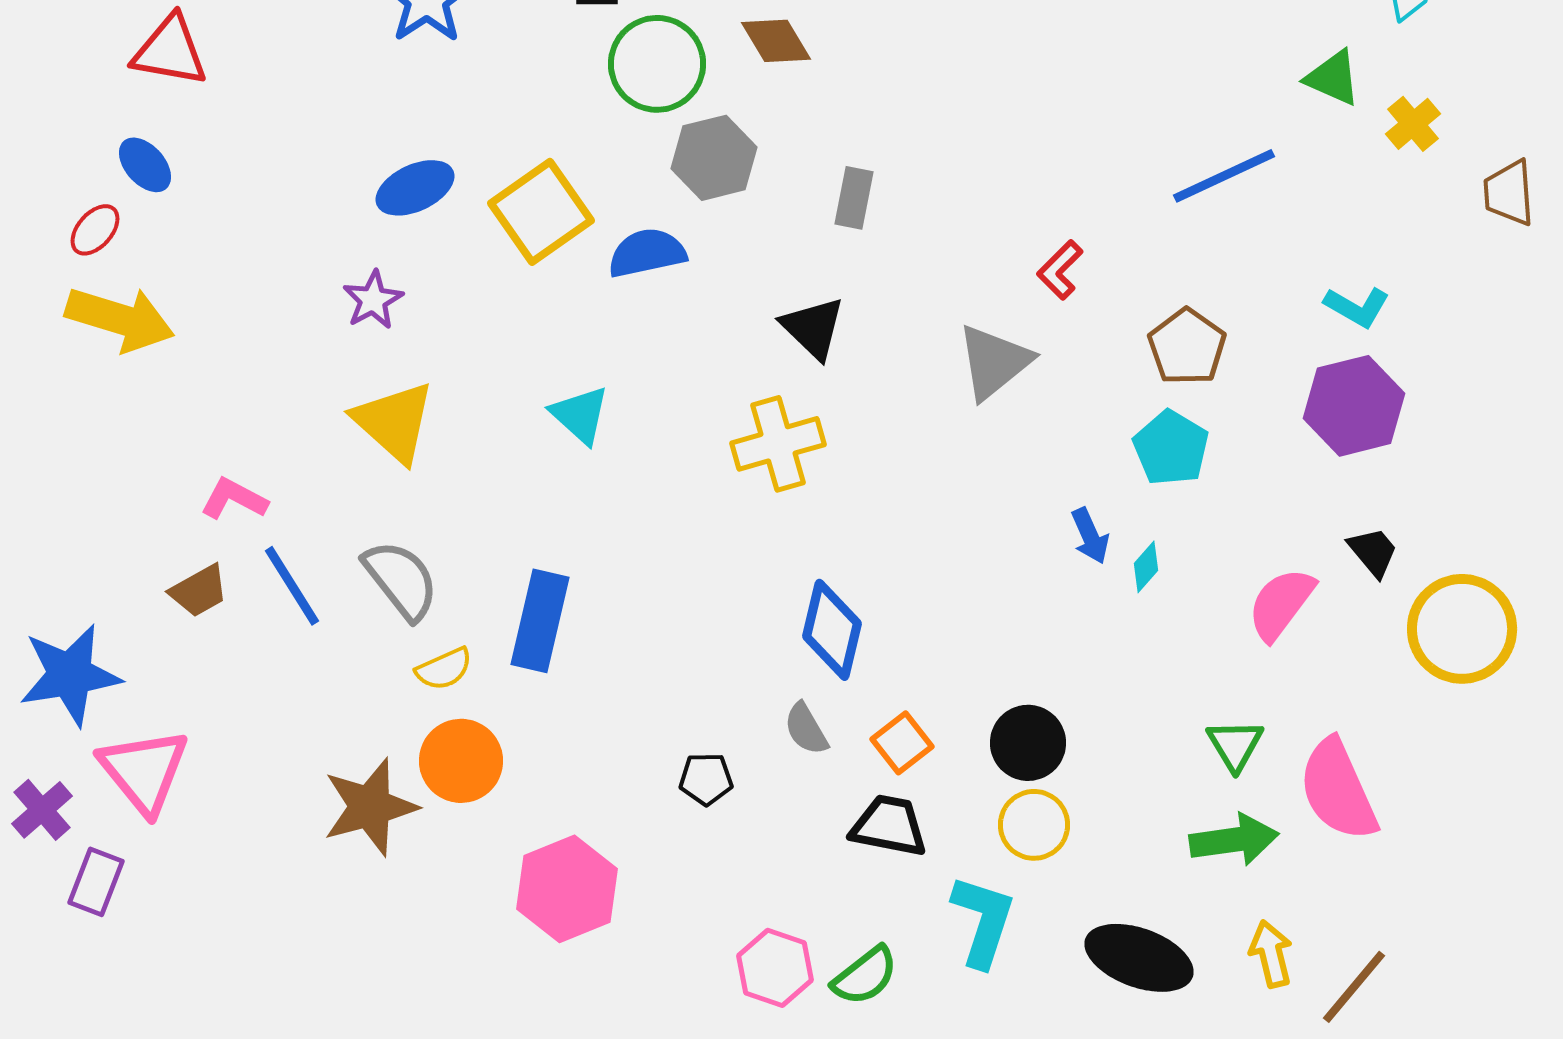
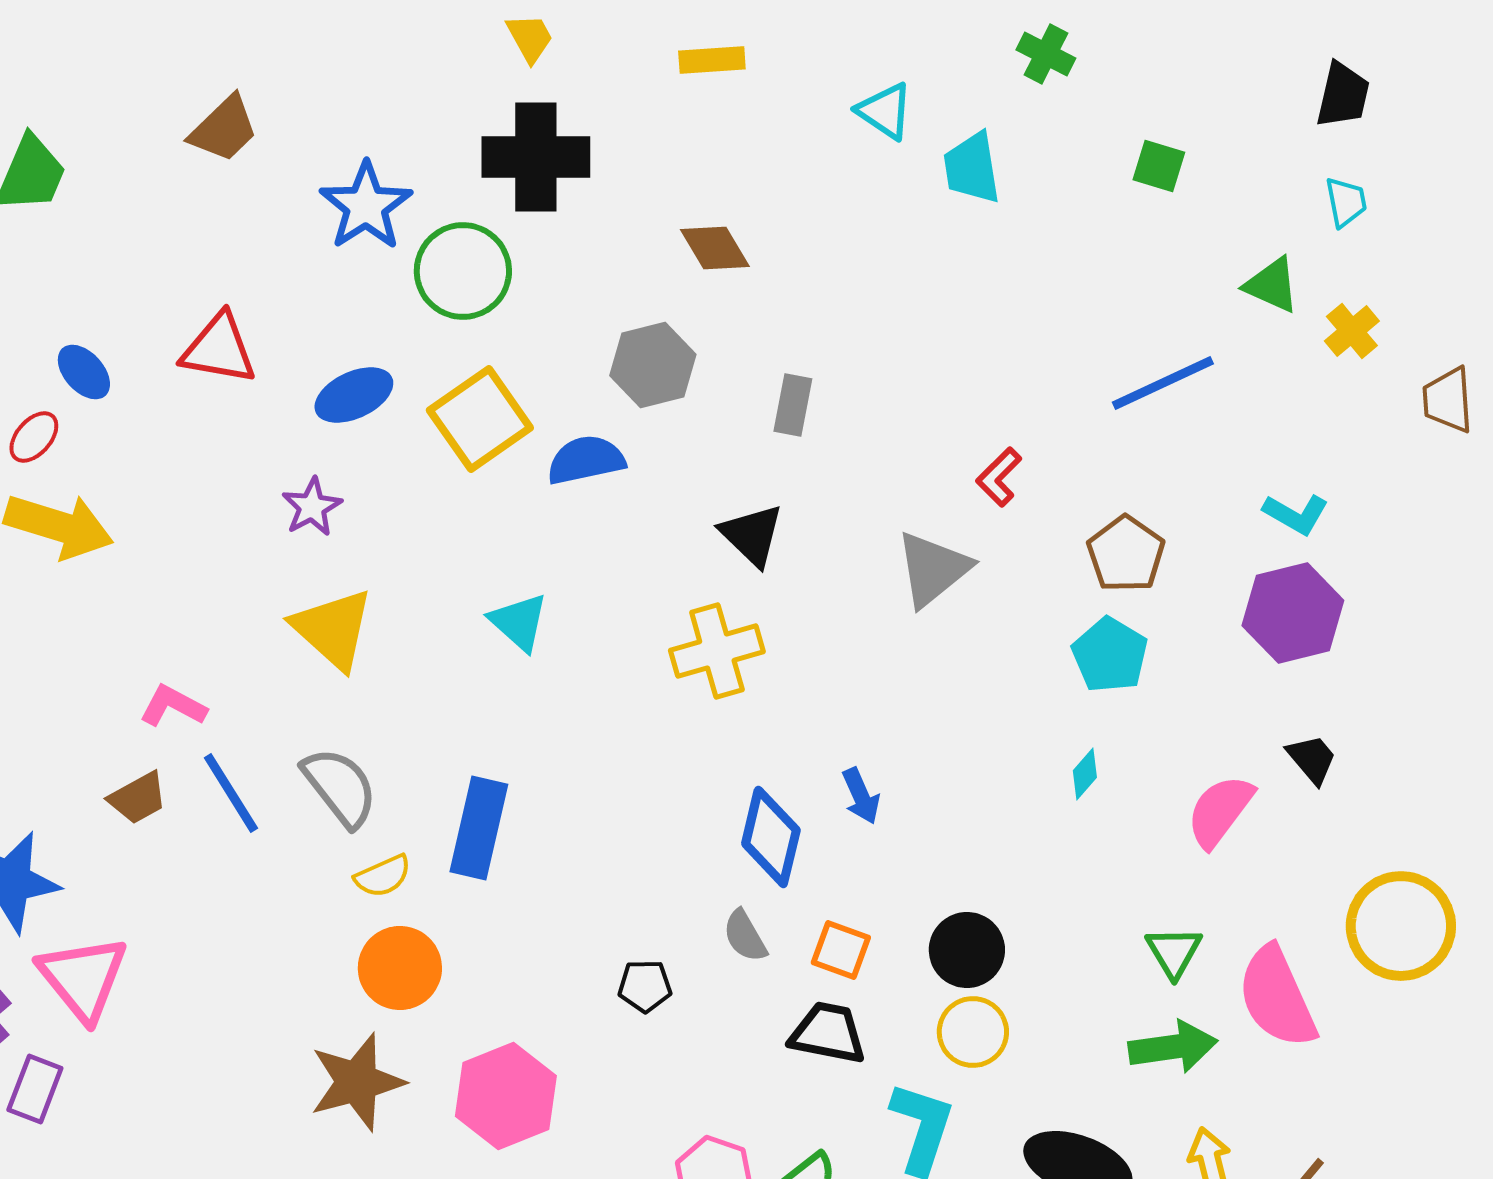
red triangle: (170, 51) -> (219, 349), moved
green circle: (657, 64) -> (463, 271), moved
blue arrow: (1090, 536) -> (861, 796), moved
yellow circle: (1462, 629) -> (1401, 926), moved
orange square: (902, 743) -> (841, 950), turned -32
brown star: (370, 807) -> (357, 1082), moved

